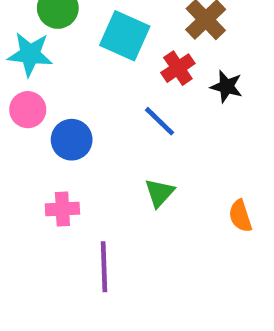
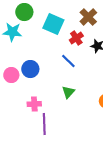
pink circle: (28, 110) -> (11, 75), moved
pink cross: (62, 209) -> (34, 104), moved

